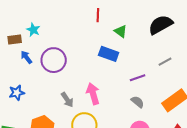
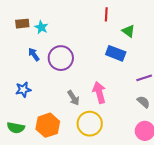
brown rectangle: (15, 40) -> (22, 24), moved

